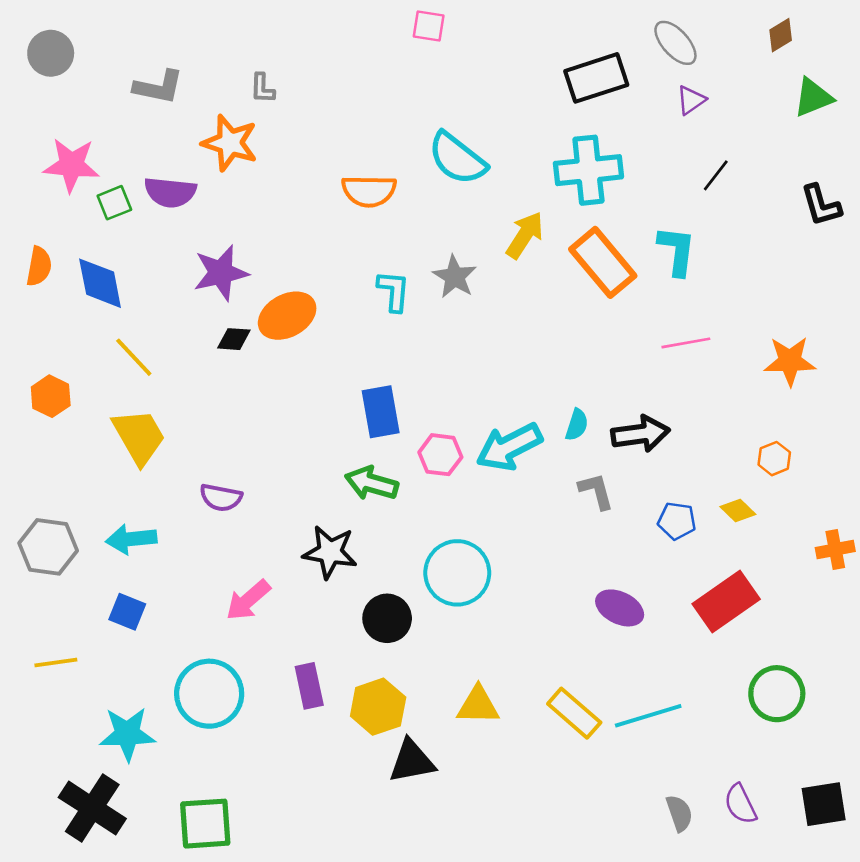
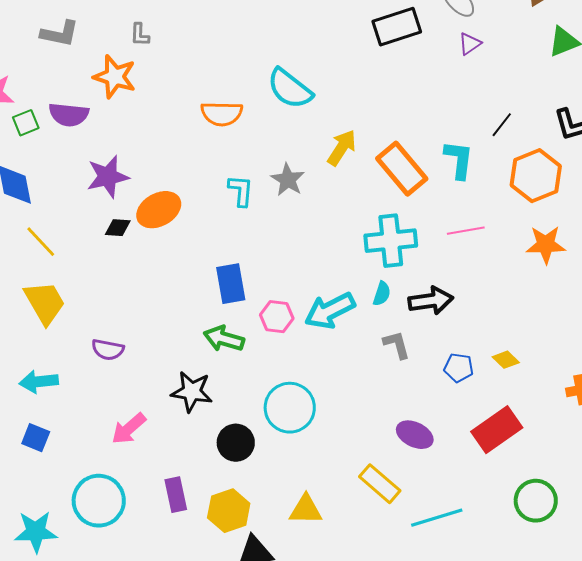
cyan cross: (588, 170) -> (391, 241), moved
black line: (716, 175) -> (502, 125), moved
orange hexagon: (774, 459) -> (536, 176), moved, size x2.0
yellow rectangle: (574, 713) -> (380, 484), moved

